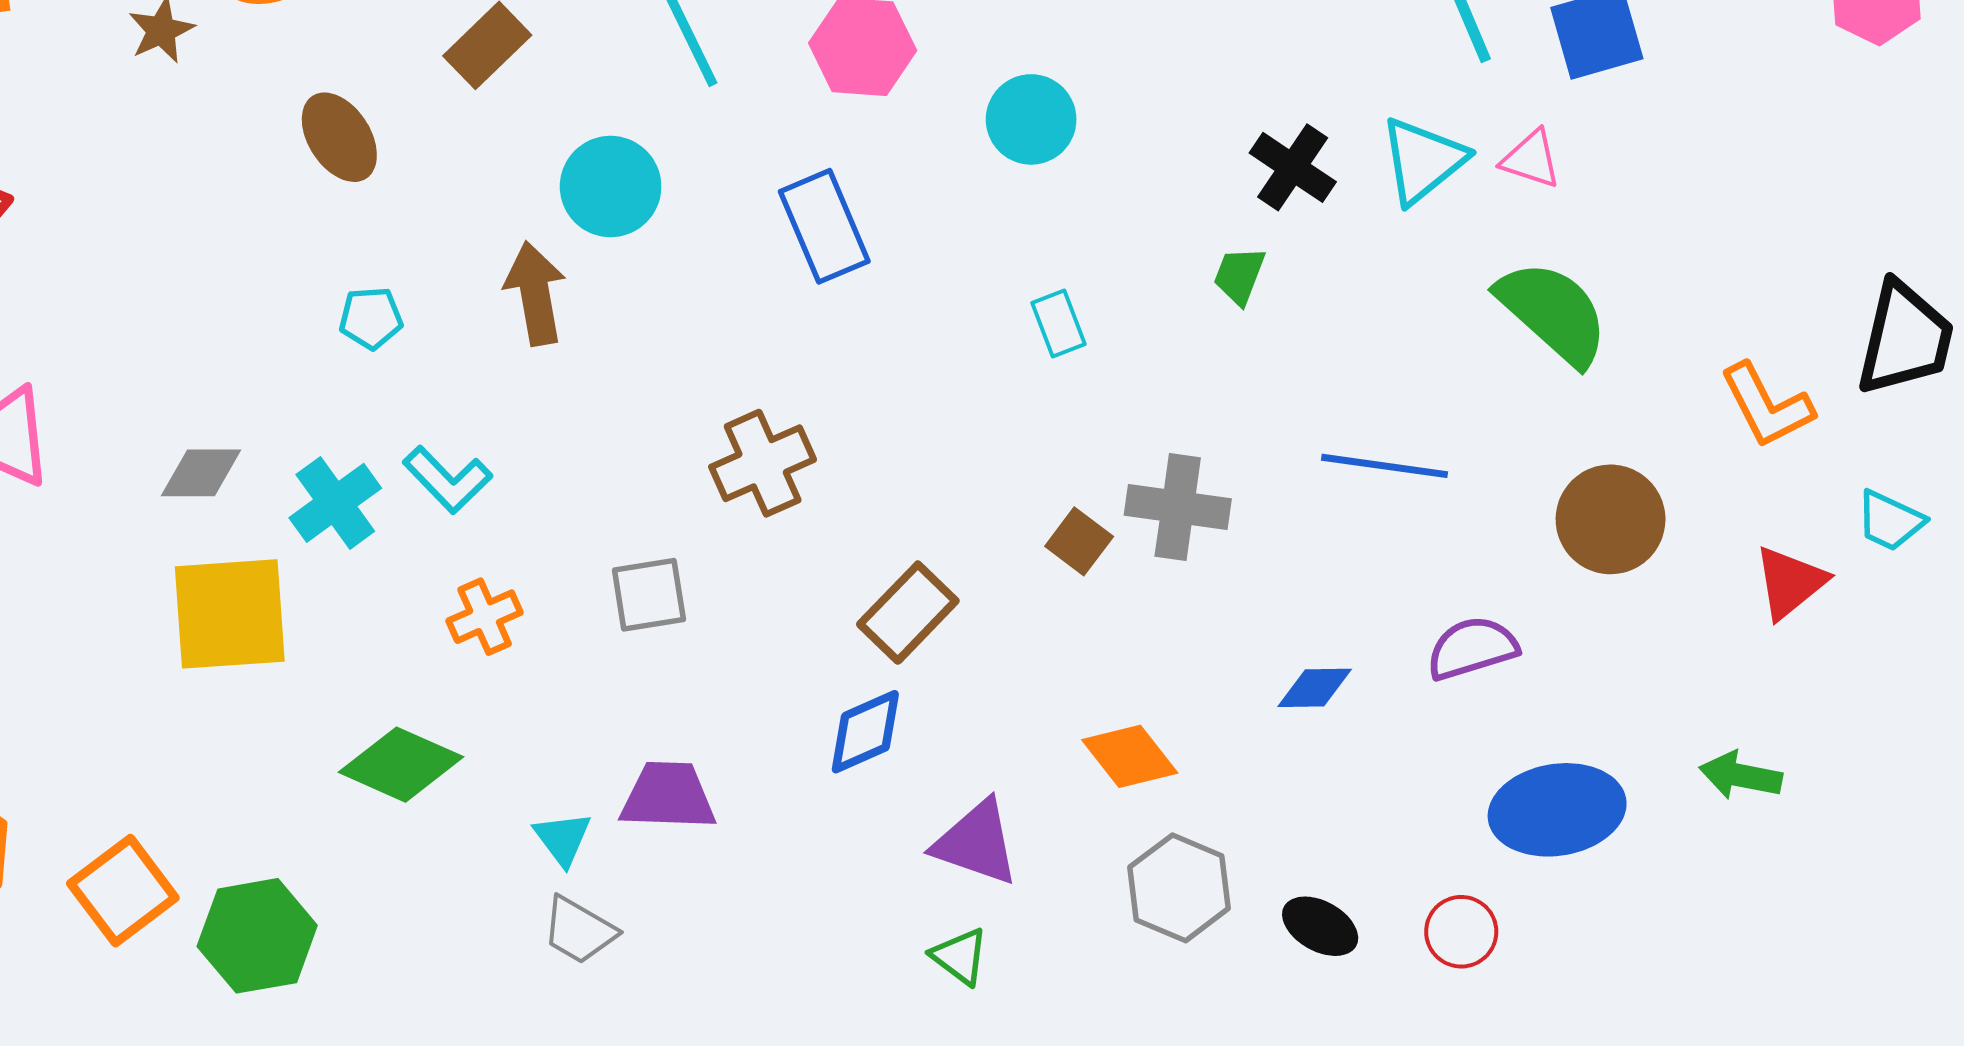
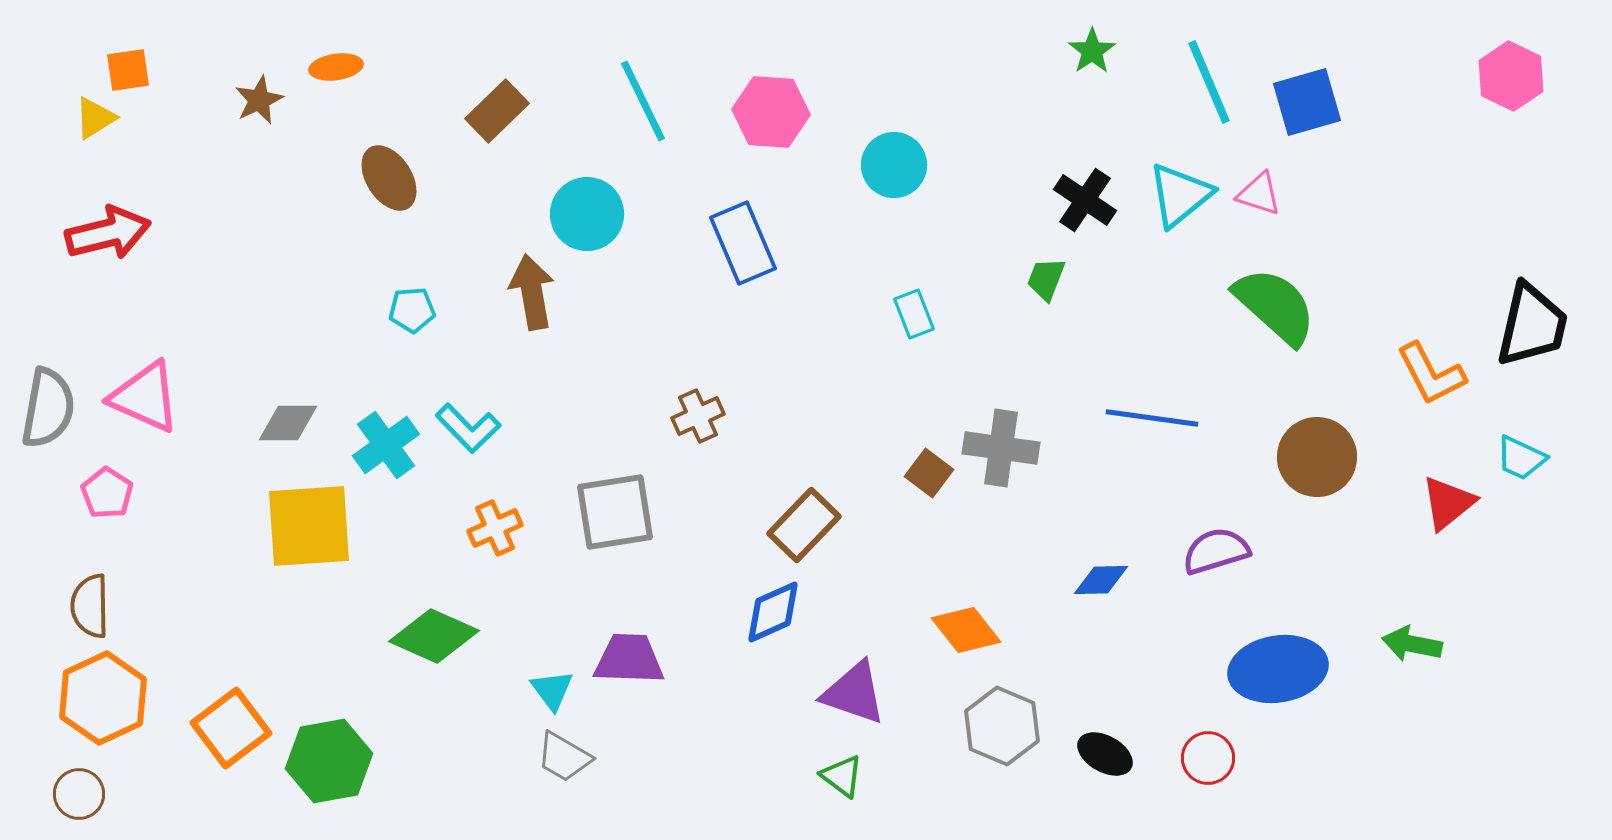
brown cross: (763, 463) -> (698, 416), size x0.7
gray square: (649, 595) -> (615, 512), size x1.4

